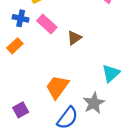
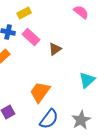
gray star: (94, 103) -> (81, 120), moved

